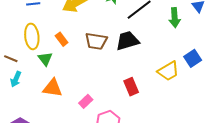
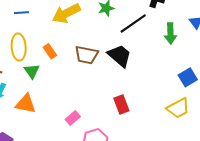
black trapezoid: (127, 41) -> (120, 56), turned 55
yellow trapezoid: (168, 71) -> (178, 108), moved
orange triangle: (52, 88) -> (26, 104), moved

